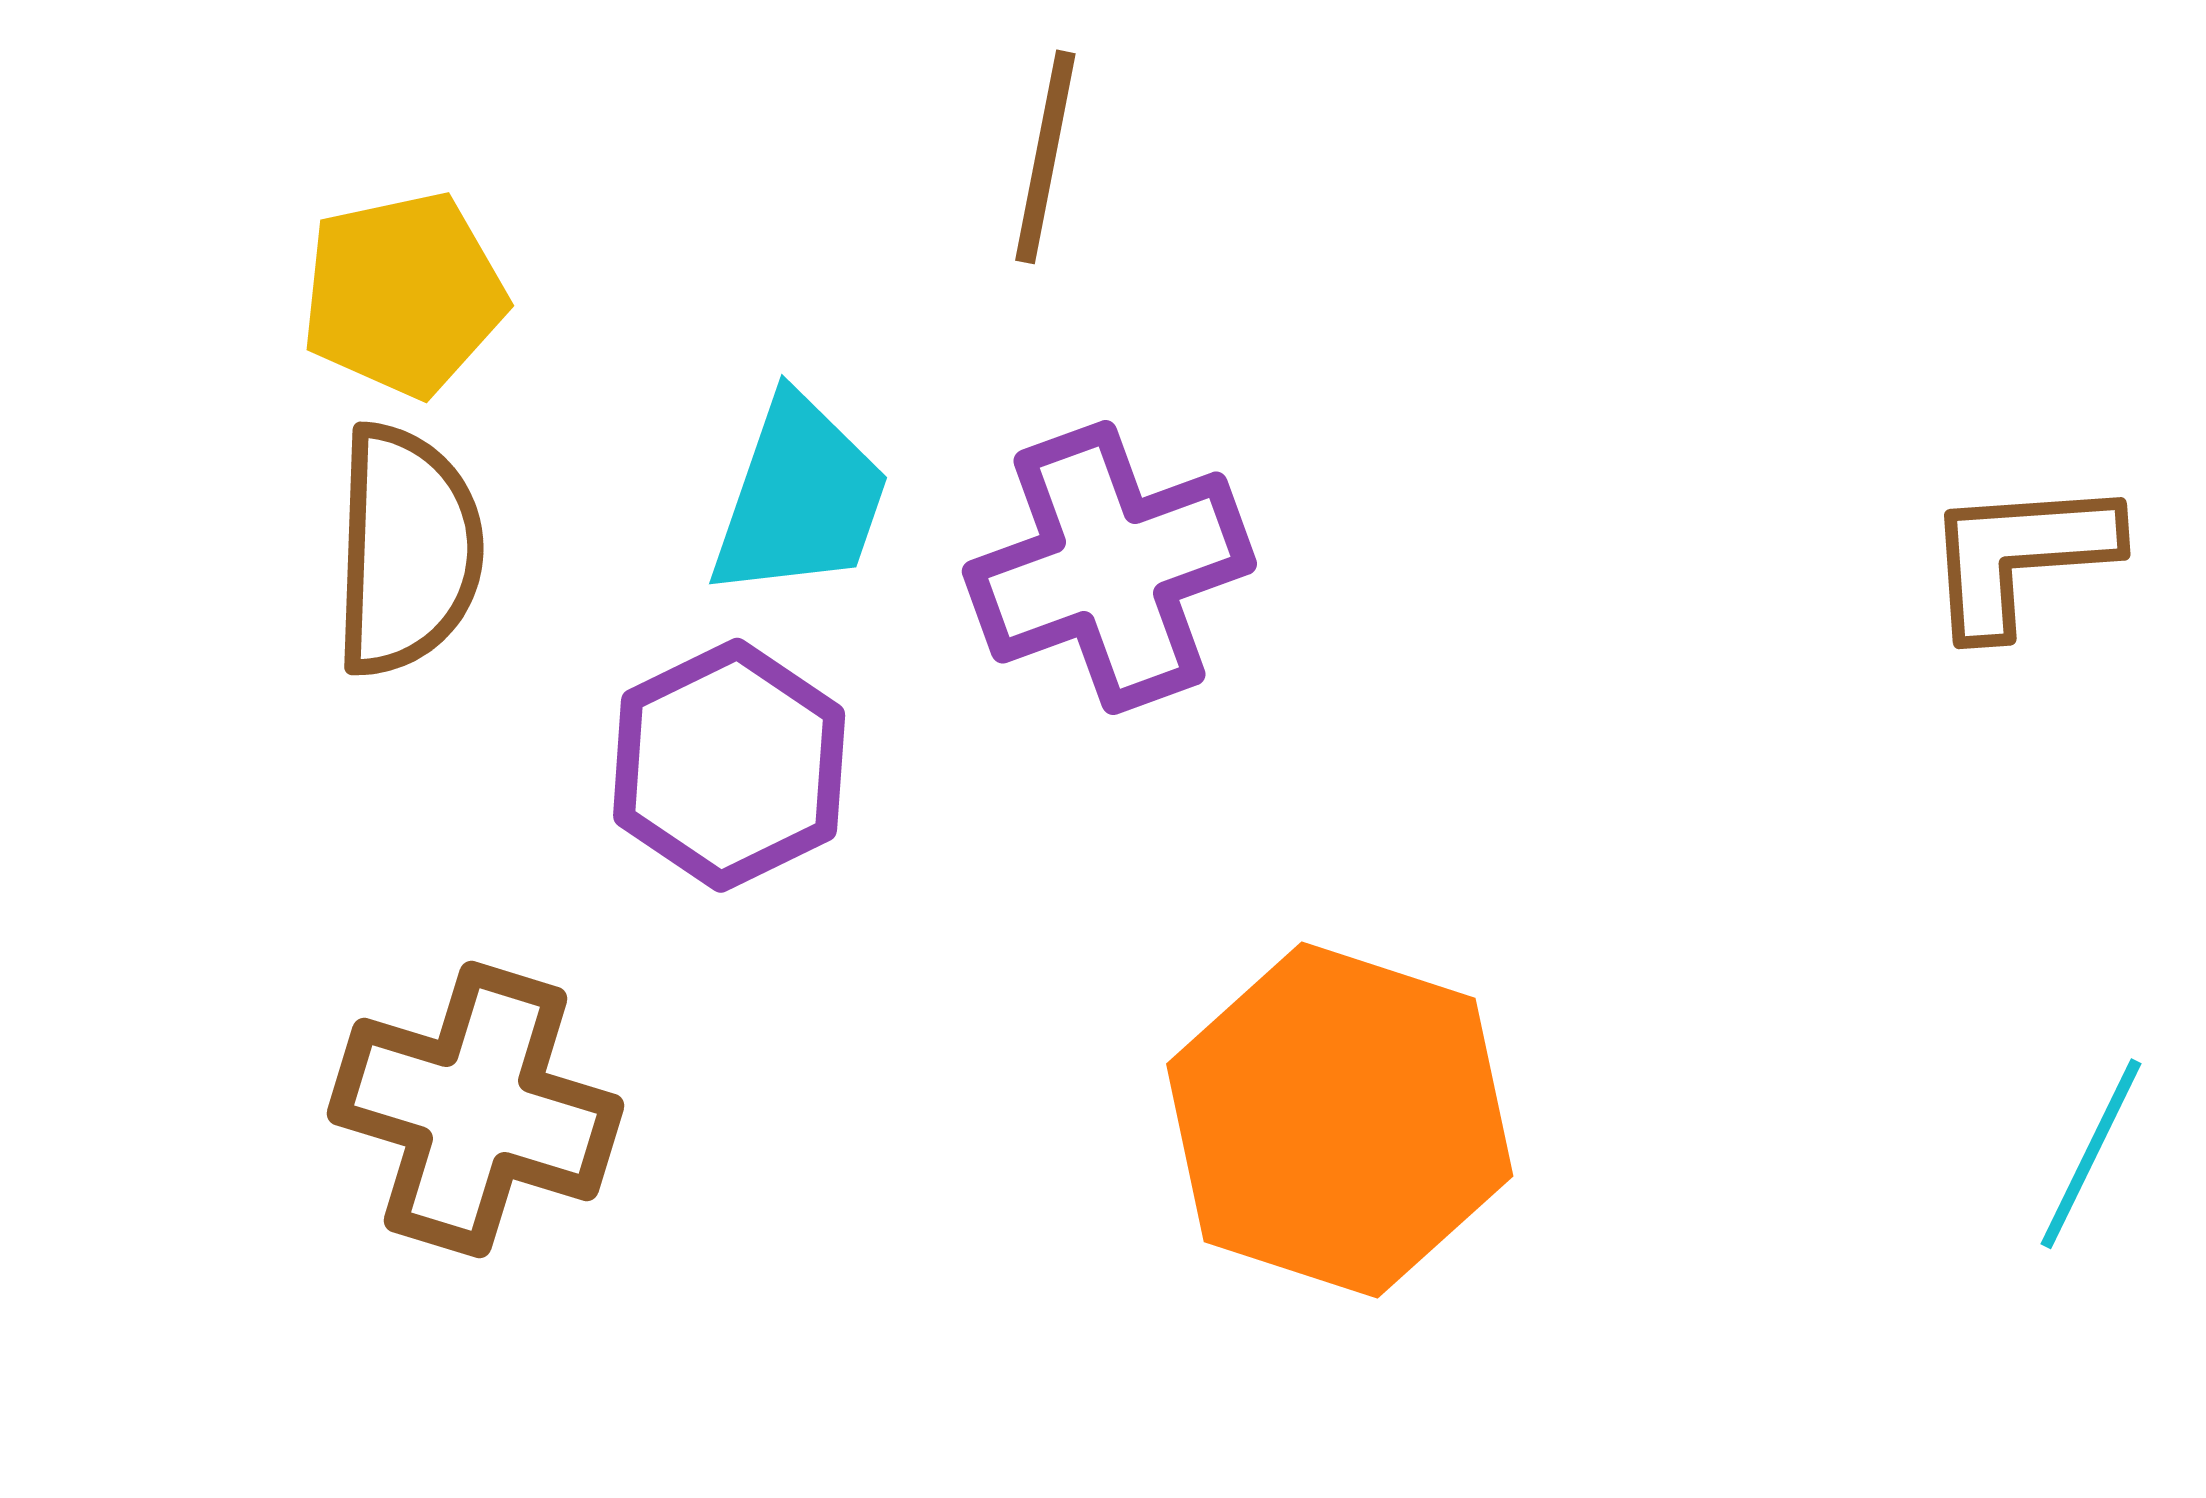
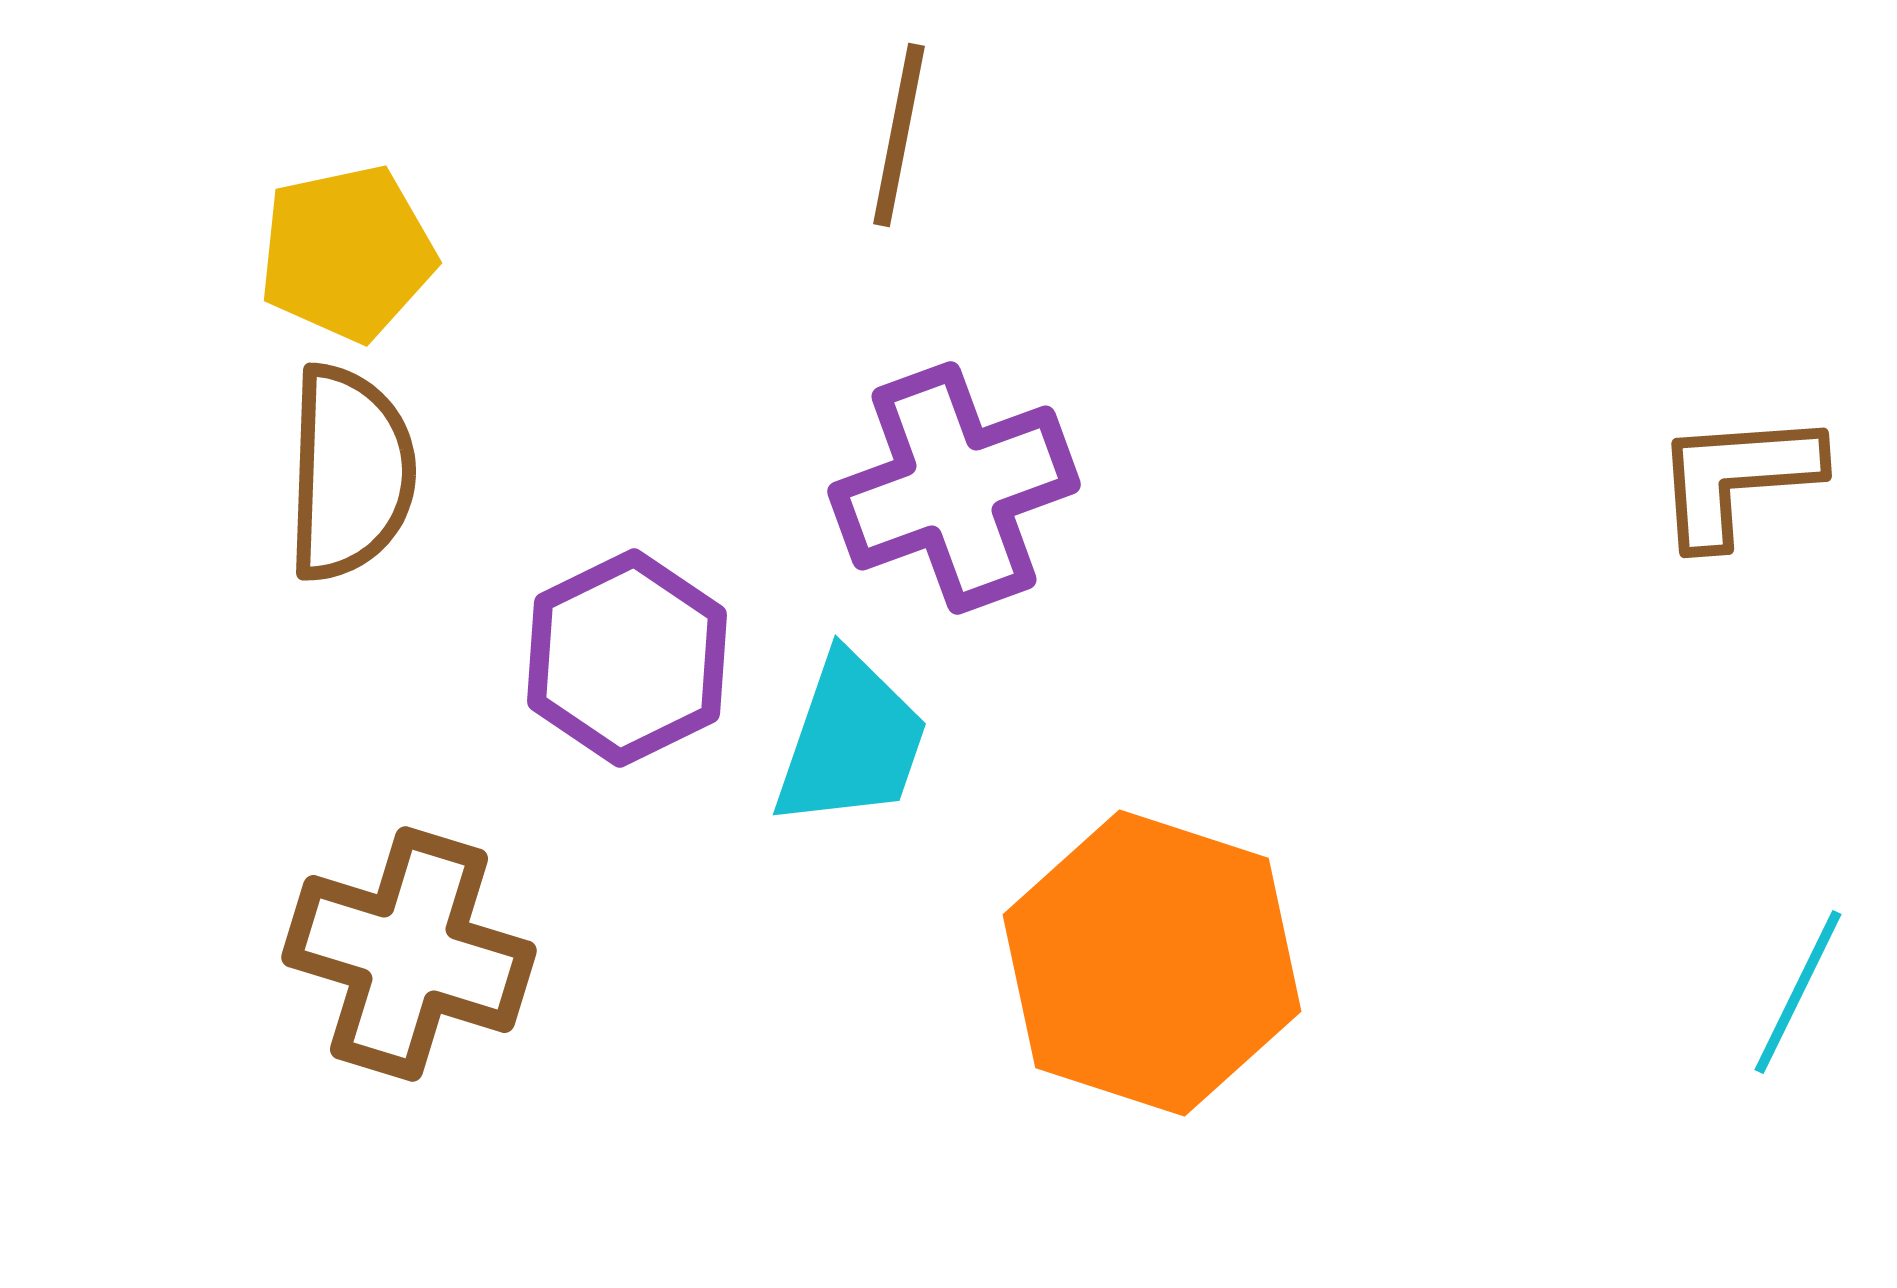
cyan trapezoid: (800, 498) -> (851, 741), moved

